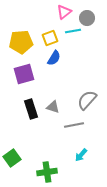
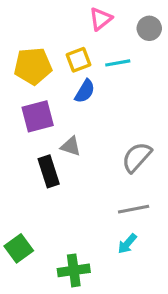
gray circle: (87, 18) -> (149, 28), moved
cyan line: (73, 31) -> (118, 63), moved
gray triangle: (53, 107) -> (71, 146), moved
gray line: (74, 125) -> (134, 209), moved

